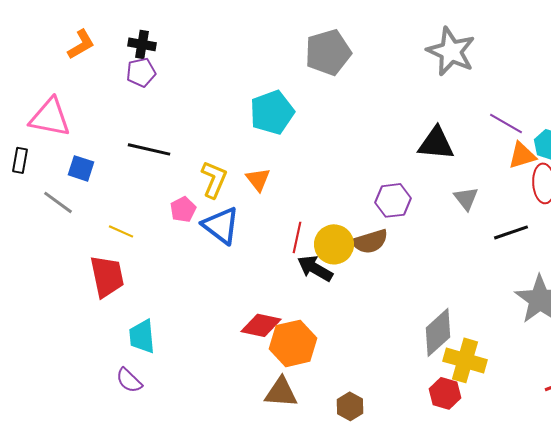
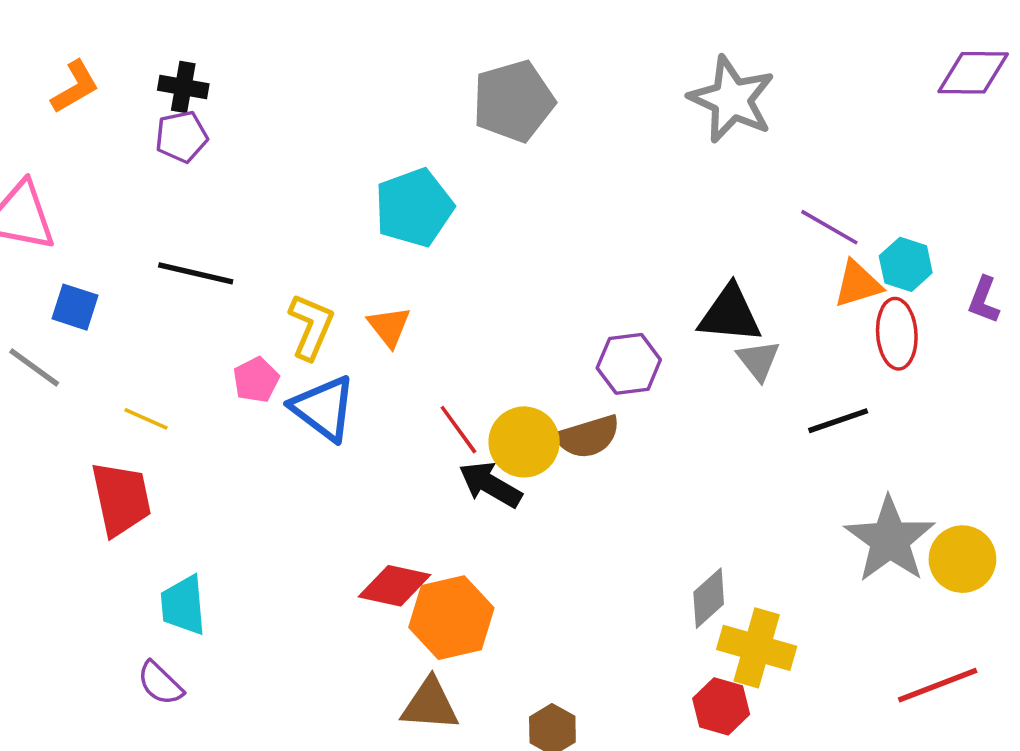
black triangle: (436, 143) -> (730, 314), moved
red line: (297, 237) -> (458, 430), turned -48
gray diamond: (438, 332) -> (709, 598), size x0.7

